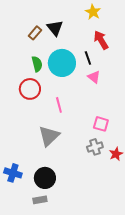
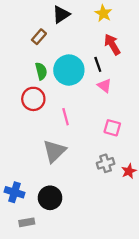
black triangle: (55, 28) -> (61, 14), moved, turned 36
pink square: (101, 124) -> (112, 128), moved
gray rectangle: (40, 200) -> (27, 222), moved

